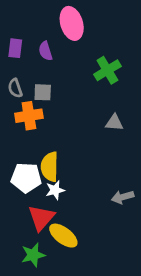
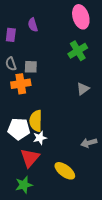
pink ellipse: (72, 23) -> (81, 17), moved
purple semicircle: (45, 51) -> (33, 25), moved
gray triangle: (114, 123) -> (83, 89), turned -40
yellow ellipse: (63, 236) -> (65, 171), moved

